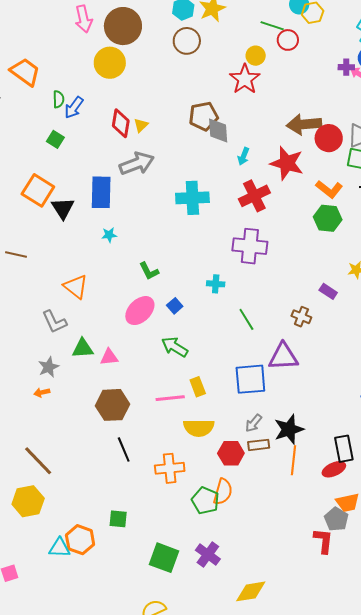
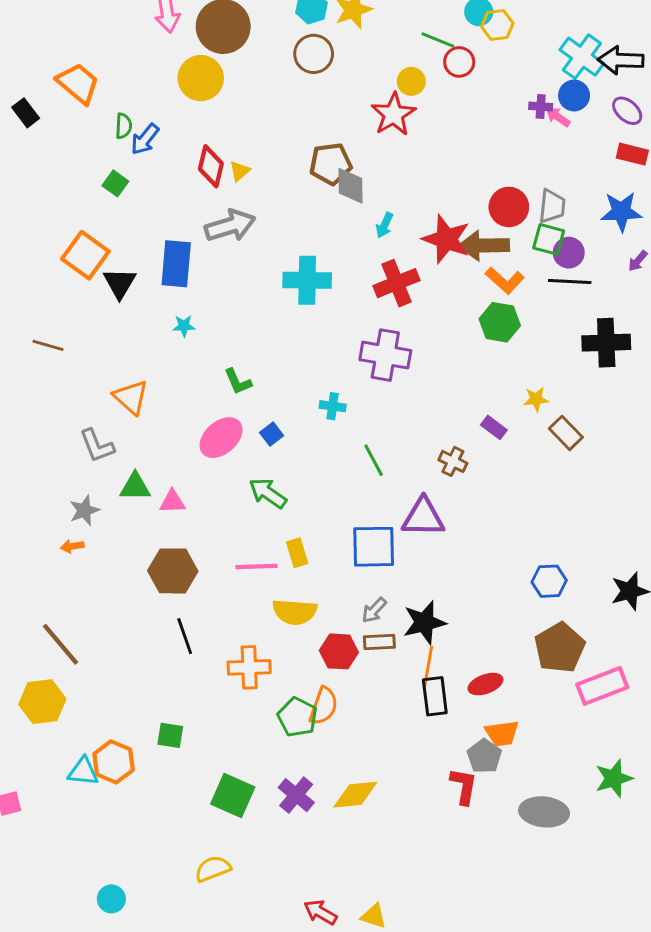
brown arrow: (304, 124) -> (484, 246), moved
black rectangle: (344, 449) -> (435, 696), moved
yellow diamond: (251, 591) -> (355, 795), moved

